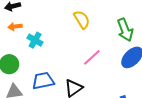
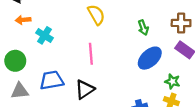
green arrow: (125, 30) -> (143, 28), size x0.6
pink line: (92, 57) -> (91, 54), moved, turned -54

